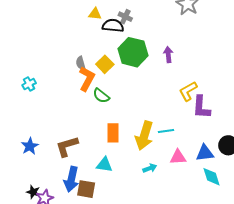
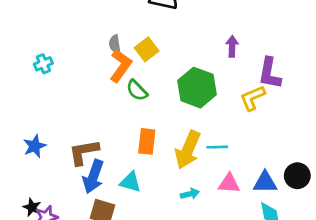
green hexagon: (133, 52) -> (197, 88), moved
purple L-shape: (201, 107) -> (270, 73), moved
blue arrow: (71, 179) -> (93, 177), moved

